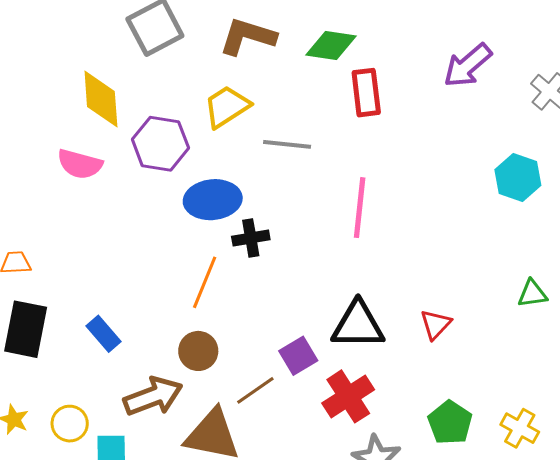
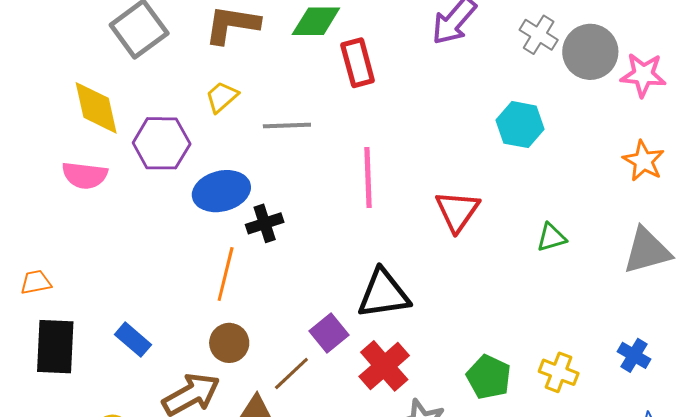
yellow trapezoid: (227, 107) -> (222, 97), size x0.7
red triangle: (436, 324) -> (457, 211), moved, size x1.4

